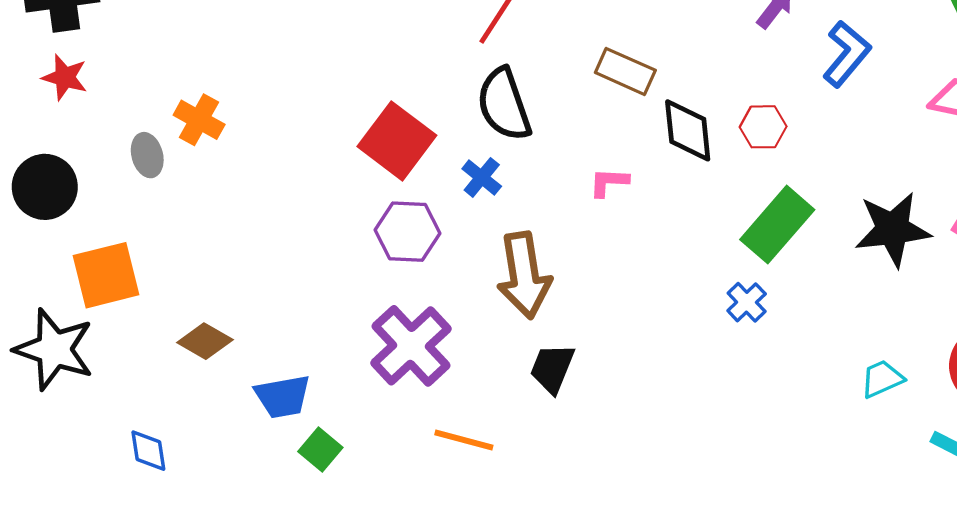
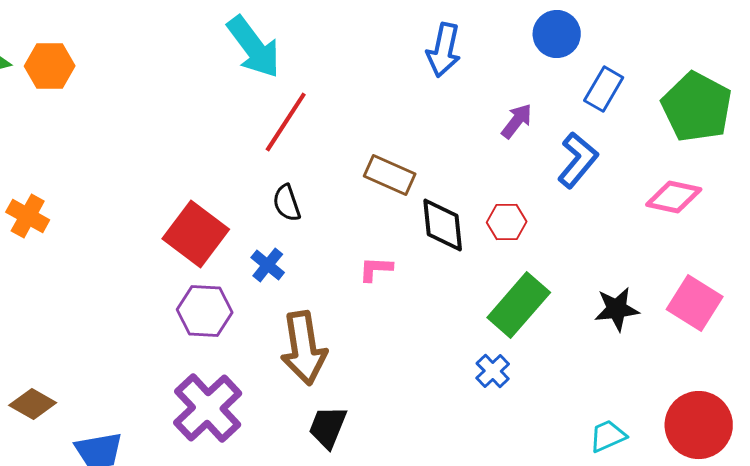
black semicircle: (504, 104) -> (287, 203), size x0.6
black star: (893, 229) -> (617, 309), size x0.7

